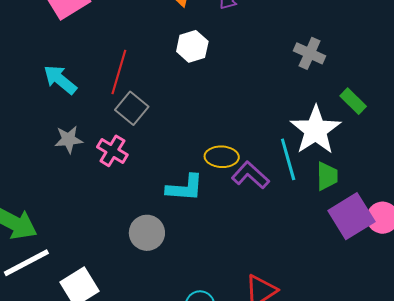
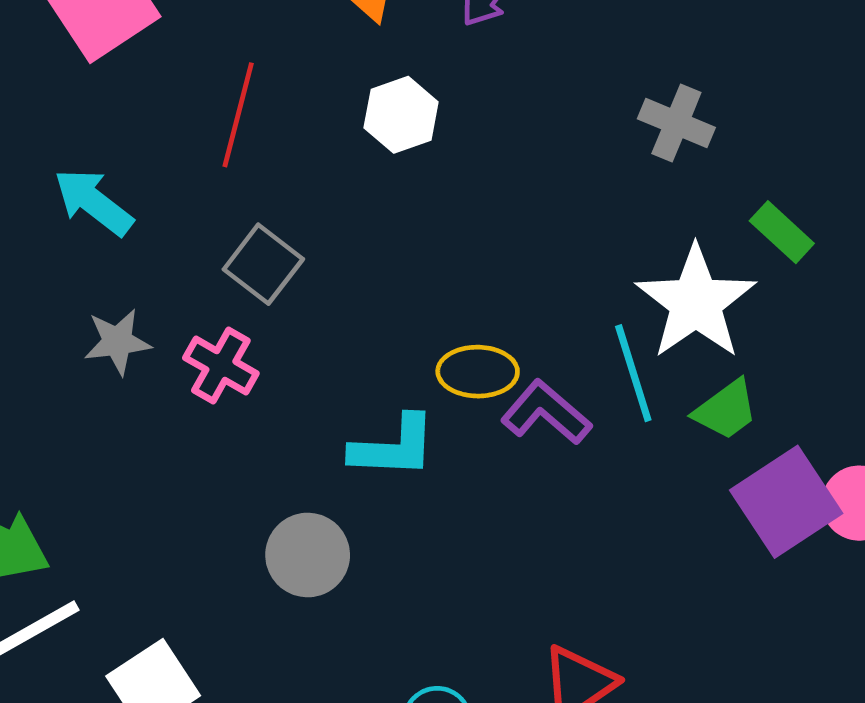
red line: (119, 72) -> (238, 115), moved
green trapezoid: (327, 176) -> (726, 410), turned 56

